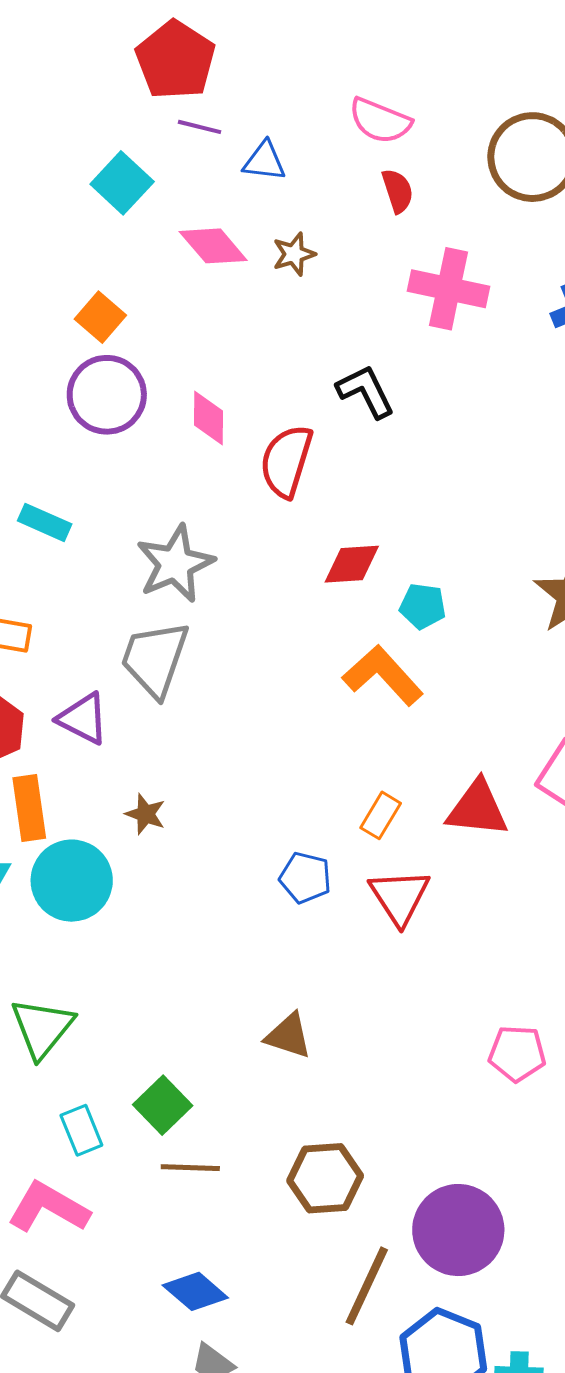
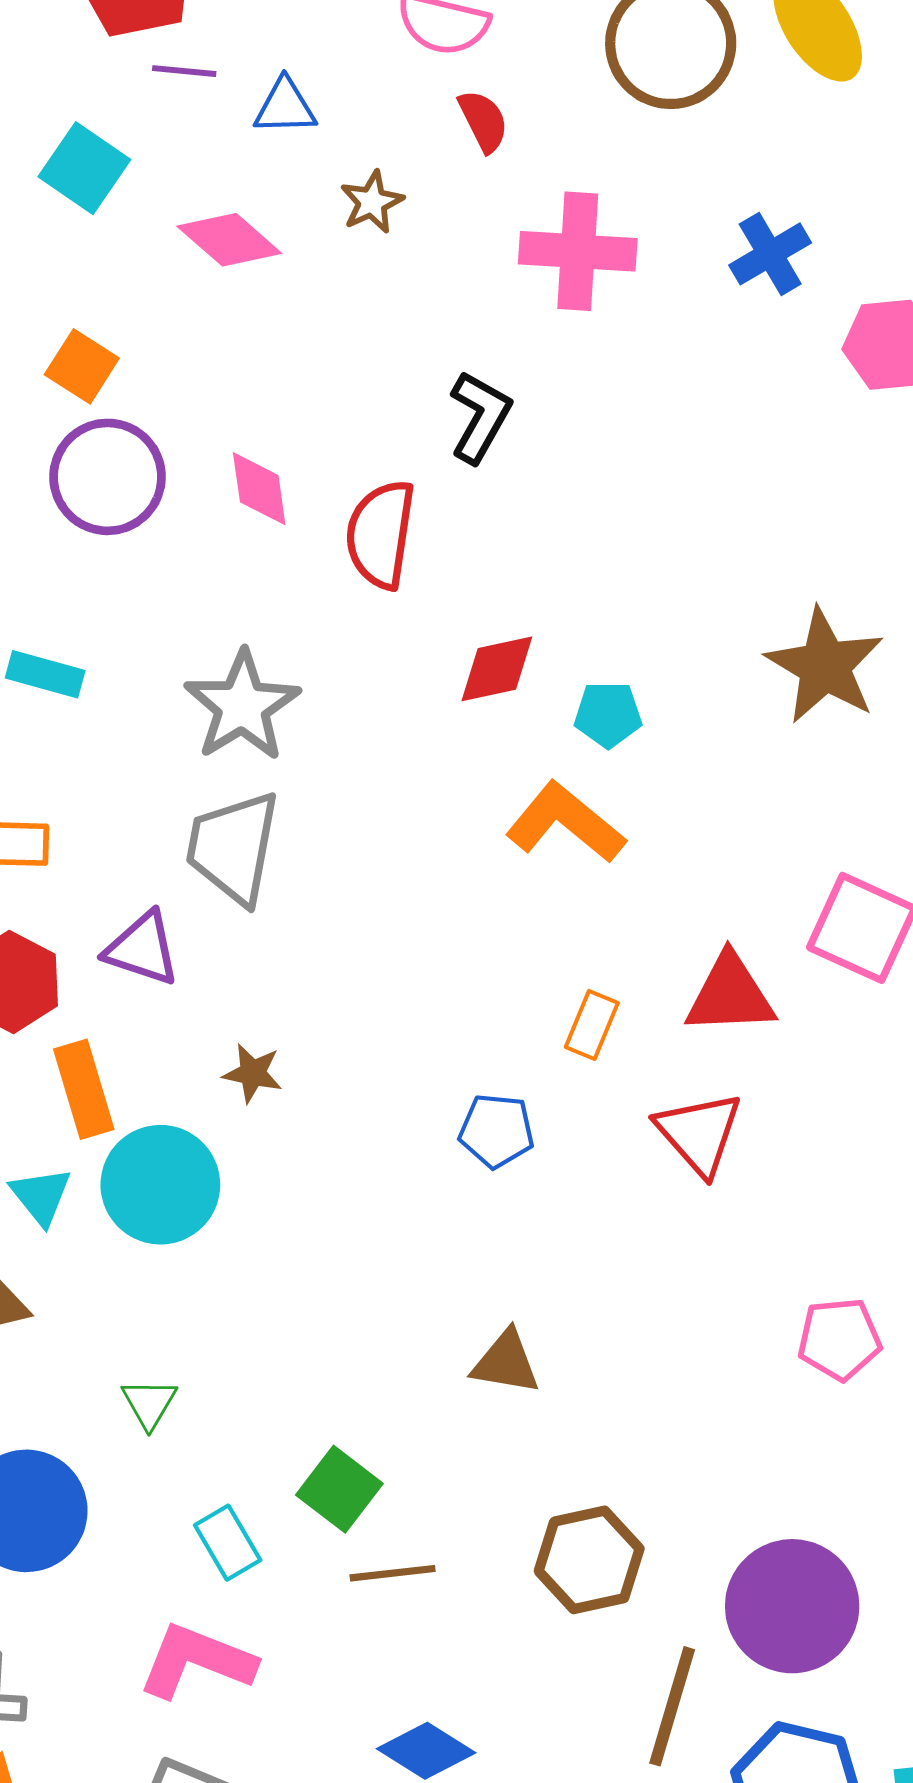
brown star: (294, 254) -> (372, 202), moved
black L-shape: (366, 391) -> (480, 417), turned 64
red triangle: (400, 897) -> (699, 1133), moved
green triangle: (42, 1028) -> (149, 1403), size x0.6

